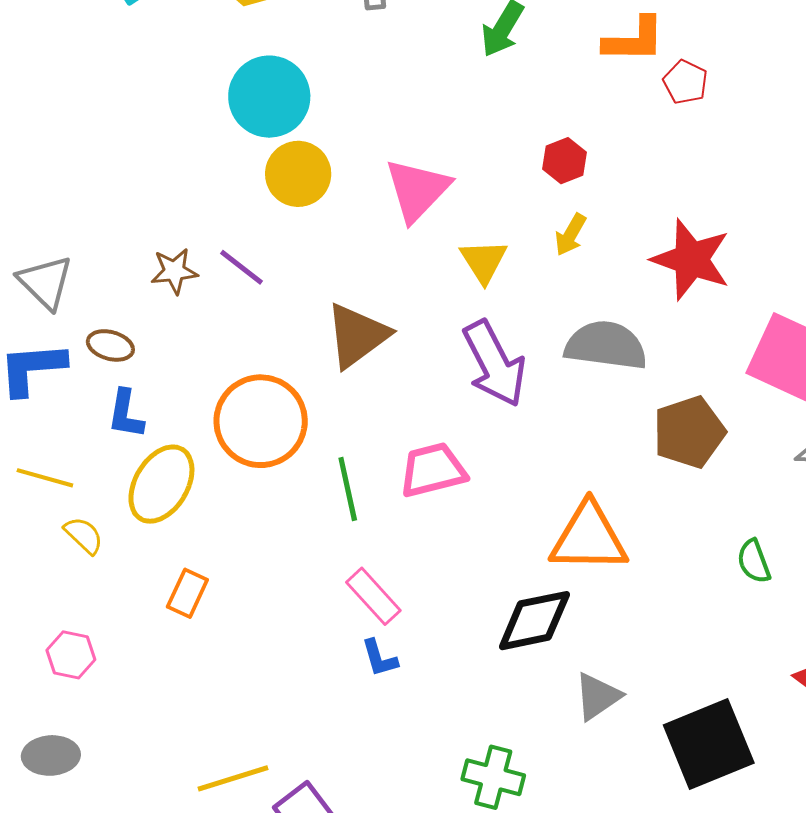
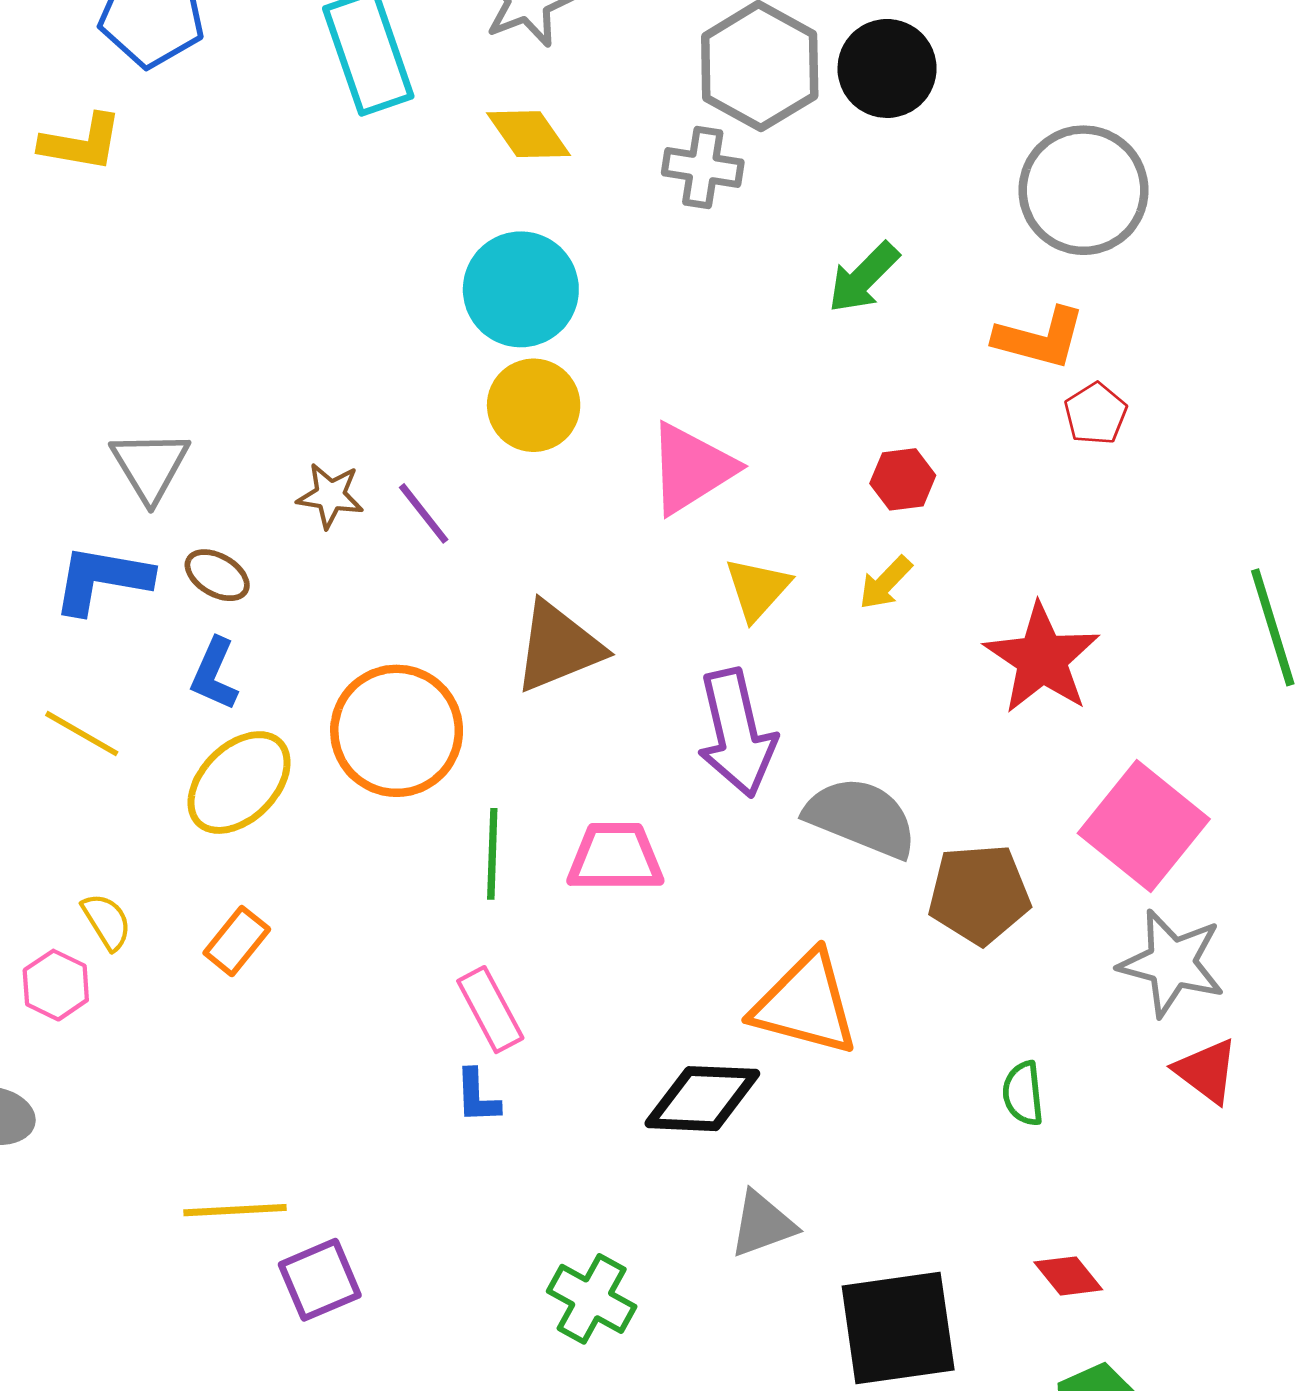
gray semicircle: (606, 345) -> (861, 817), moved
yellow semicircle: (84, 535) -> (107, 921), moved

